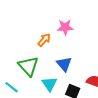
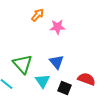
orange arrow: (44, 40) -> (38, 15), moved

